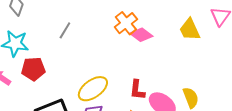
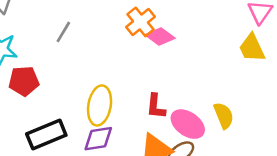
yellow trapezoid: (190, 30) -> (252, 48), moved
yellow ellipse: (93, 89) -> (100, 105), turned -44

